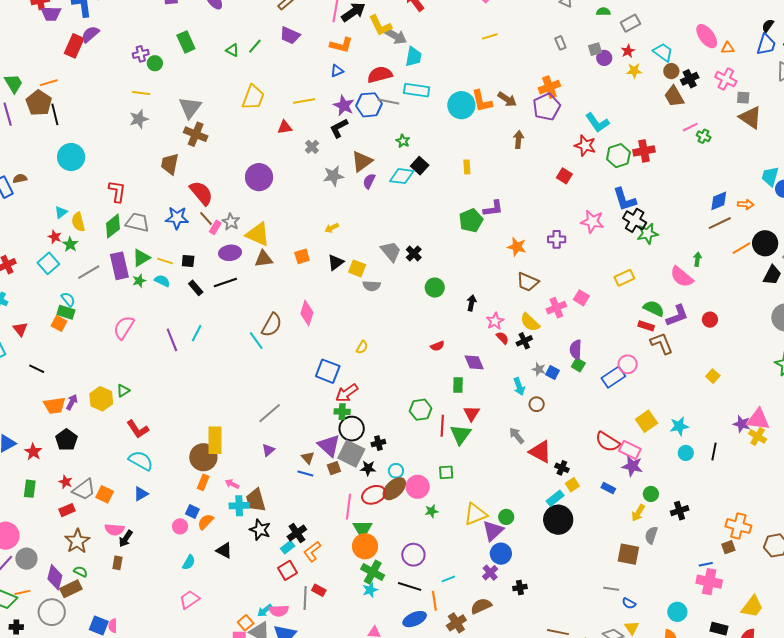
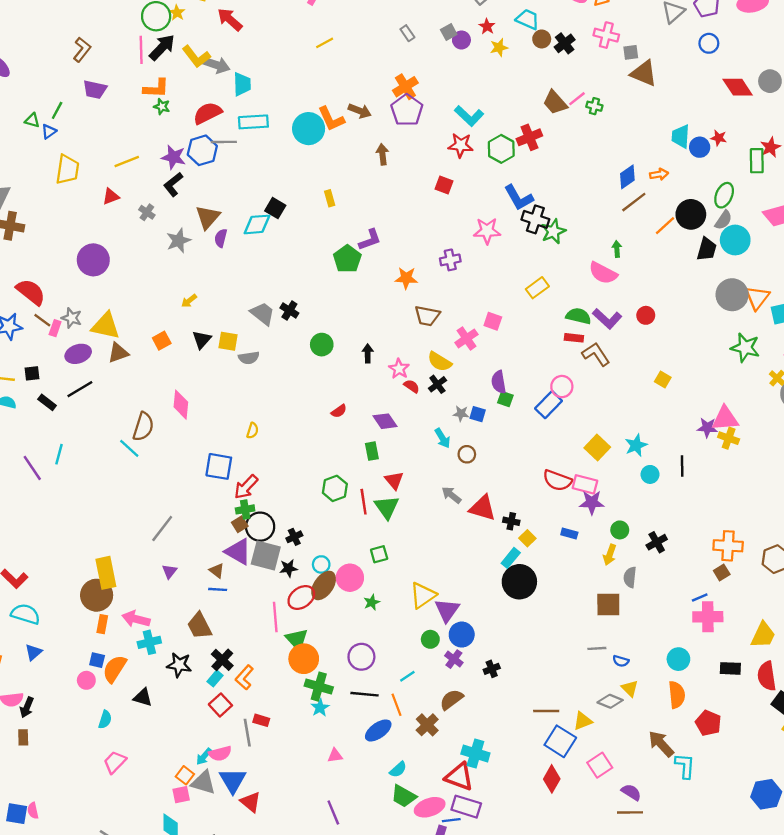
blue triangle: (337, 71) -> (49, 131), moved
brown trapezoid: (674, 96) -> (555, 102), moved
green star: (403, 141) -> (162, 107), moved
purple L-shape: (677, 316) -> (607, 319), turned 75
brown square: (334, 468) -> (240, 524), moved
pink arrow: (232, 484) -> (136, 619), size x1.6
brown trapezoid: (256, 500) -> (199, 626), moved
green circle: (506, 517) -> (430, 639), moved
orange semicircle: (206, 522) -> (115, 669), size x1.4

